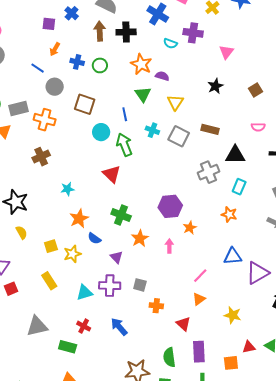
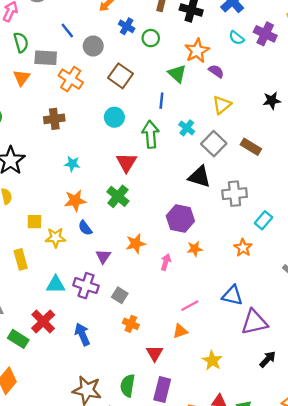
blue line: (38, 68) -> (67, 30), moved
green triangle: (143, 94) -> (177, 74), moved, turned -30
cyan circle: (101, 132) -> (114, 117), moved
black triangle: (235, 155) -> (199, 177), moved
green cross: (121, 215) -> (118, 196), moved
red cross: (84, 326) -> (43, 321), size x1.5

